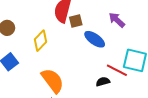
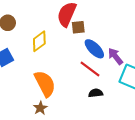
purple arrow: (117, 20) -> (115, 56), moved
red line: (117, 70) -> (90, 69), moved

